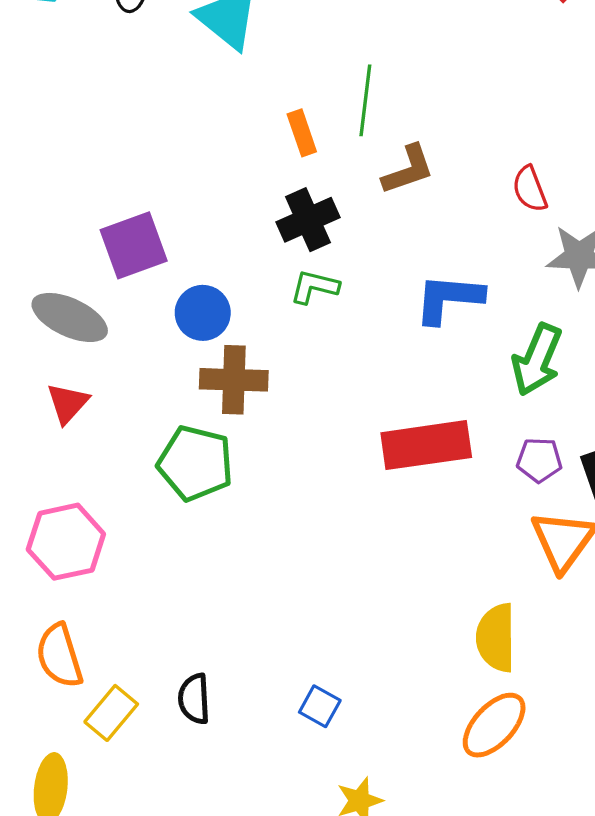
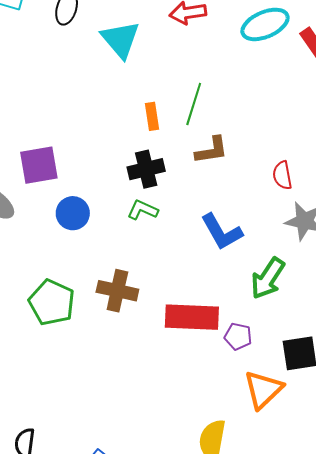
blue L-shape: (449, 299) -> (222, 232), turned -135
brown cross: (234, 380) -> (117, 291), moved
purple pentagon: (539, 460) -> (238, 336), moved

